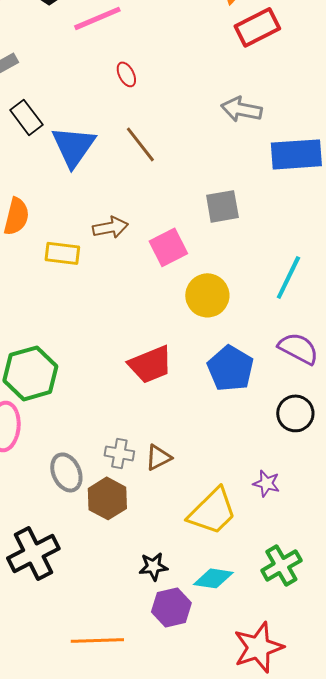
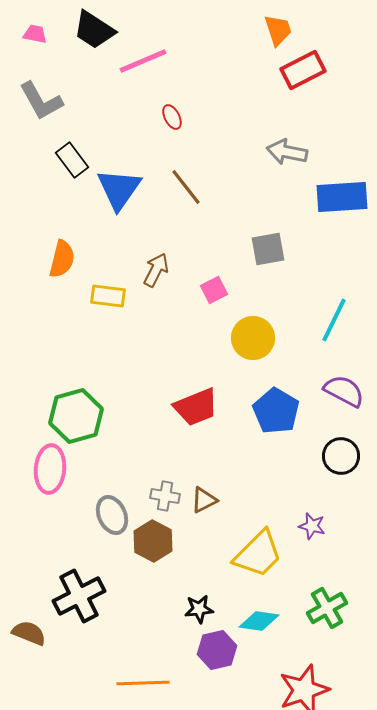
brown arrow: (110, 227) -> (156, 270), turned -52
pink square: (168, 247) -> (214, 290), size x0.7

